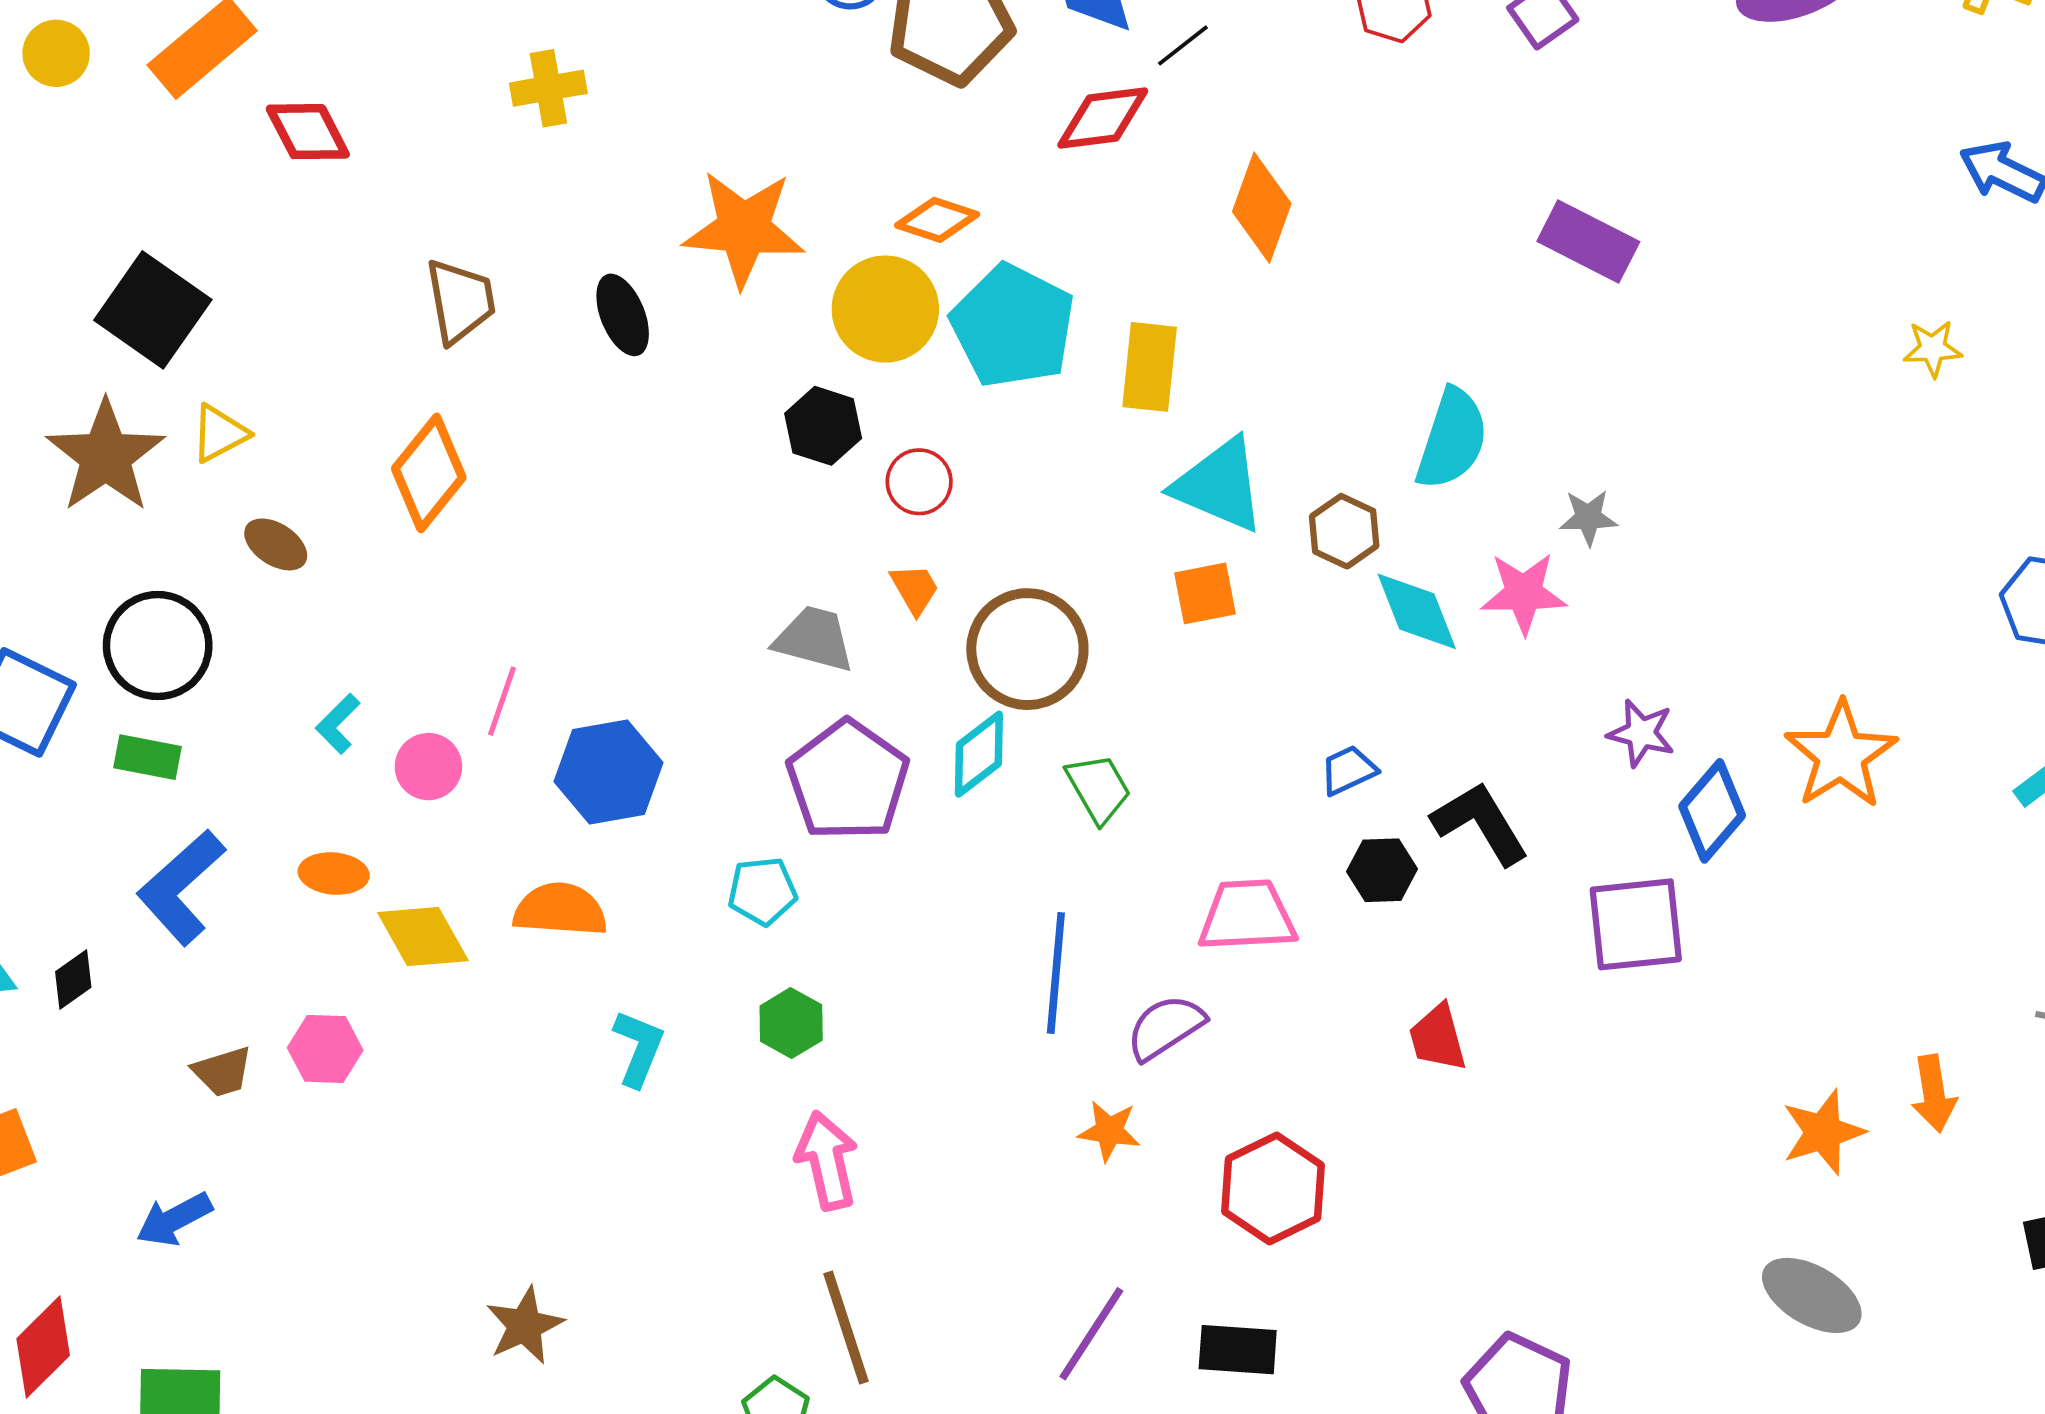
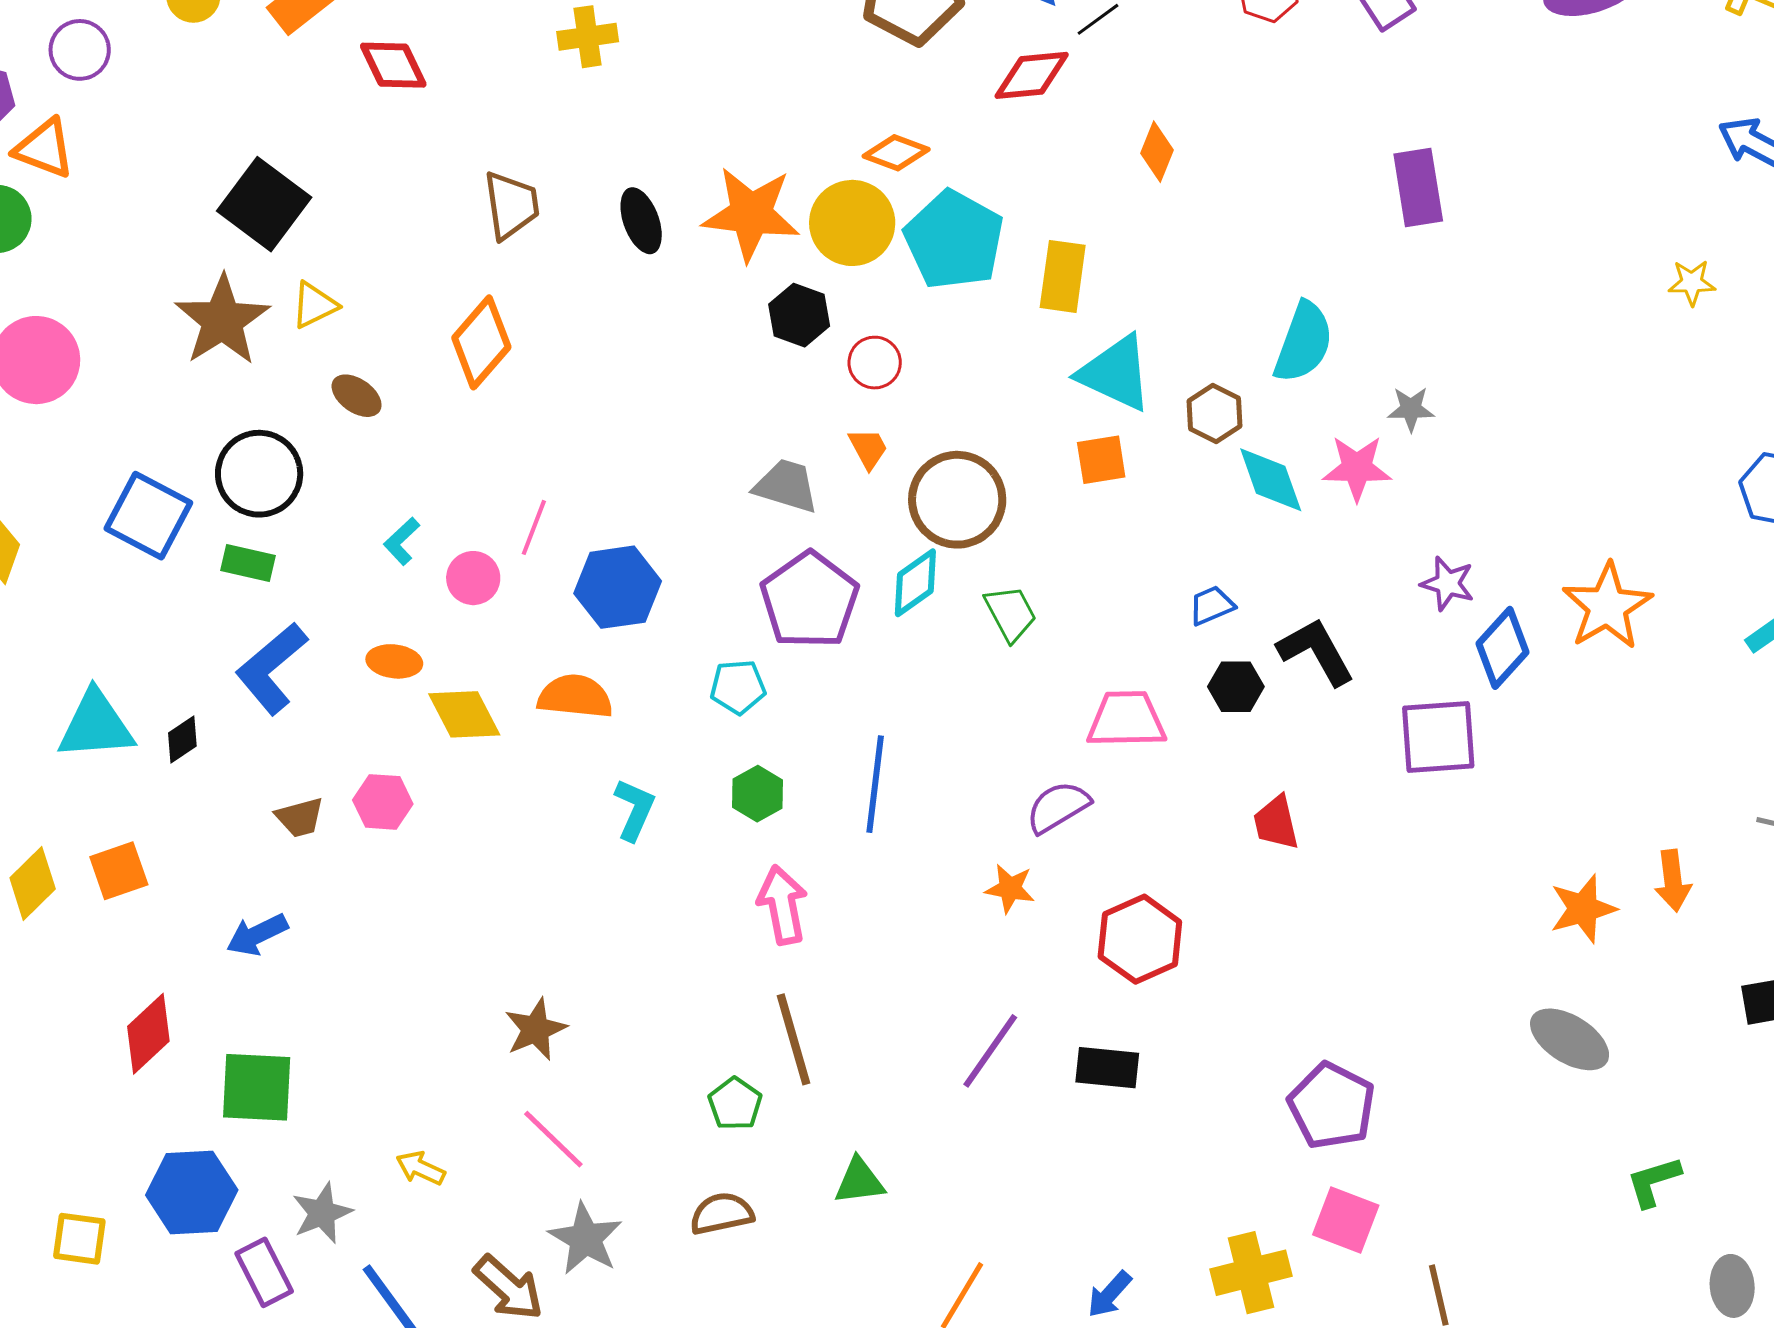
orange diamond: (1262, 208) -> (1157, 152), size x0.7
orange star: (744, 229) -> (751, 214), moved
purple rectangle: (1588, 242) -> (1418, 187), turned 52
blue line: (1056, 973) -> (875, 784), moved

